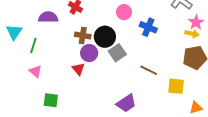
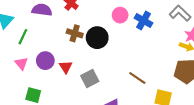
blue cross: (148, 27) -> (144, 20), moved
purple circle: (89, 53) -> (45, 61), moved
gray square: (117, 53) -> (90, 79), moved

